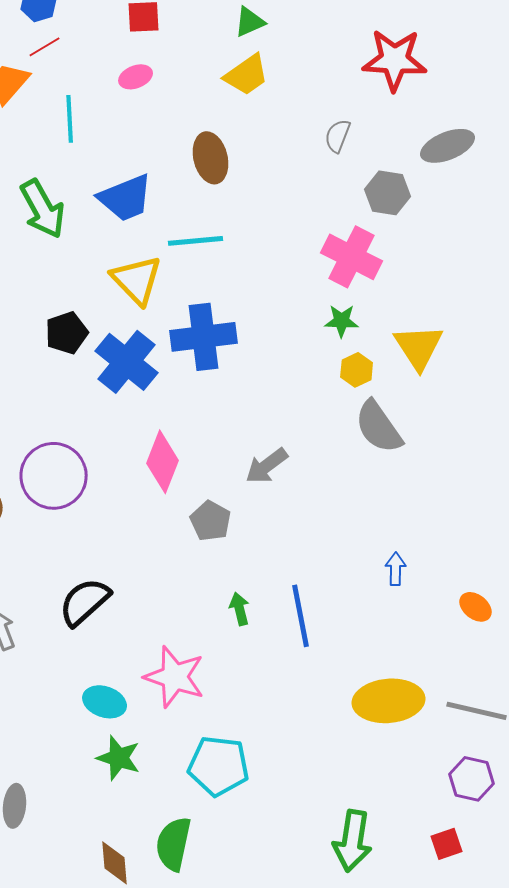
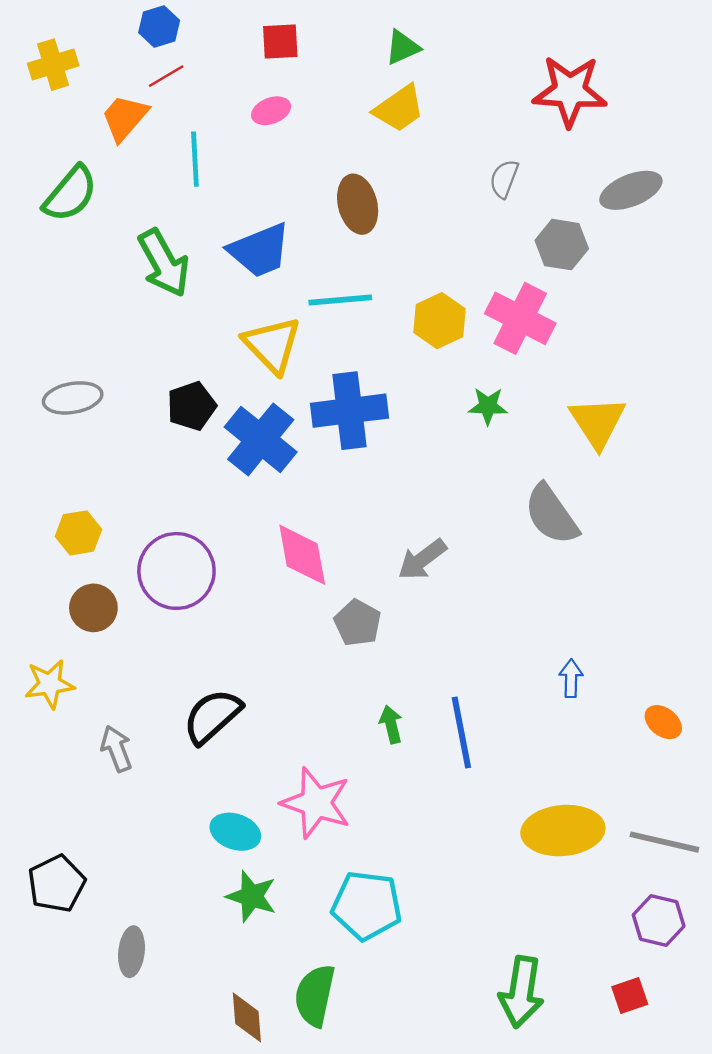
green star: (342, 321) -> (488, 406), moved
yellow hexagon: (357, 370) -> (439, 321), moved, size x1.4
pink diamond: (163, 462) -> (302, 555), turned -32

